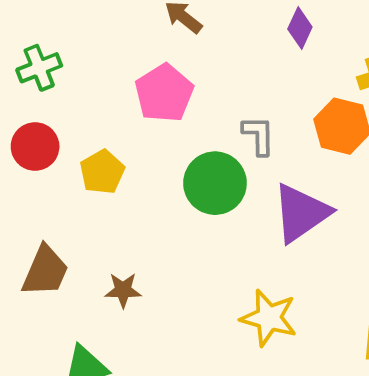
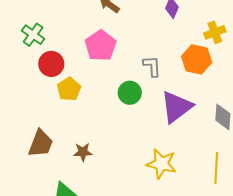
green cross: (39, 68) -> (33, 35), turned -30
red circle: (35, 147) -> (51, 64), moved
green circle: (215, 183) -> (130, 93), size x0.7

